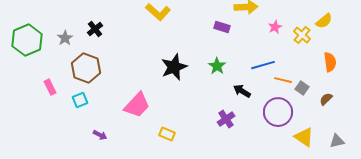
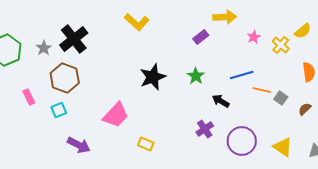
purple rectangle: (222, 27) -> (201, 37), turned -56
black cross: (95, 29) -> (74, 39), size x1.8
purple circle: (278, 112) -> (242, 141), moved
purple arrow: (100, 135) -> (79, 145), size x1.6

